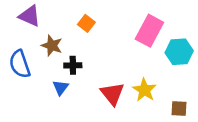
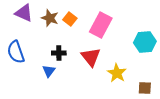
pink rectangle: (149, 31) -> (101, 25), moved
brown star: (52, 46) -> (50, 18), moved
red triangle: (112, 94) -> (91, 57), moved

